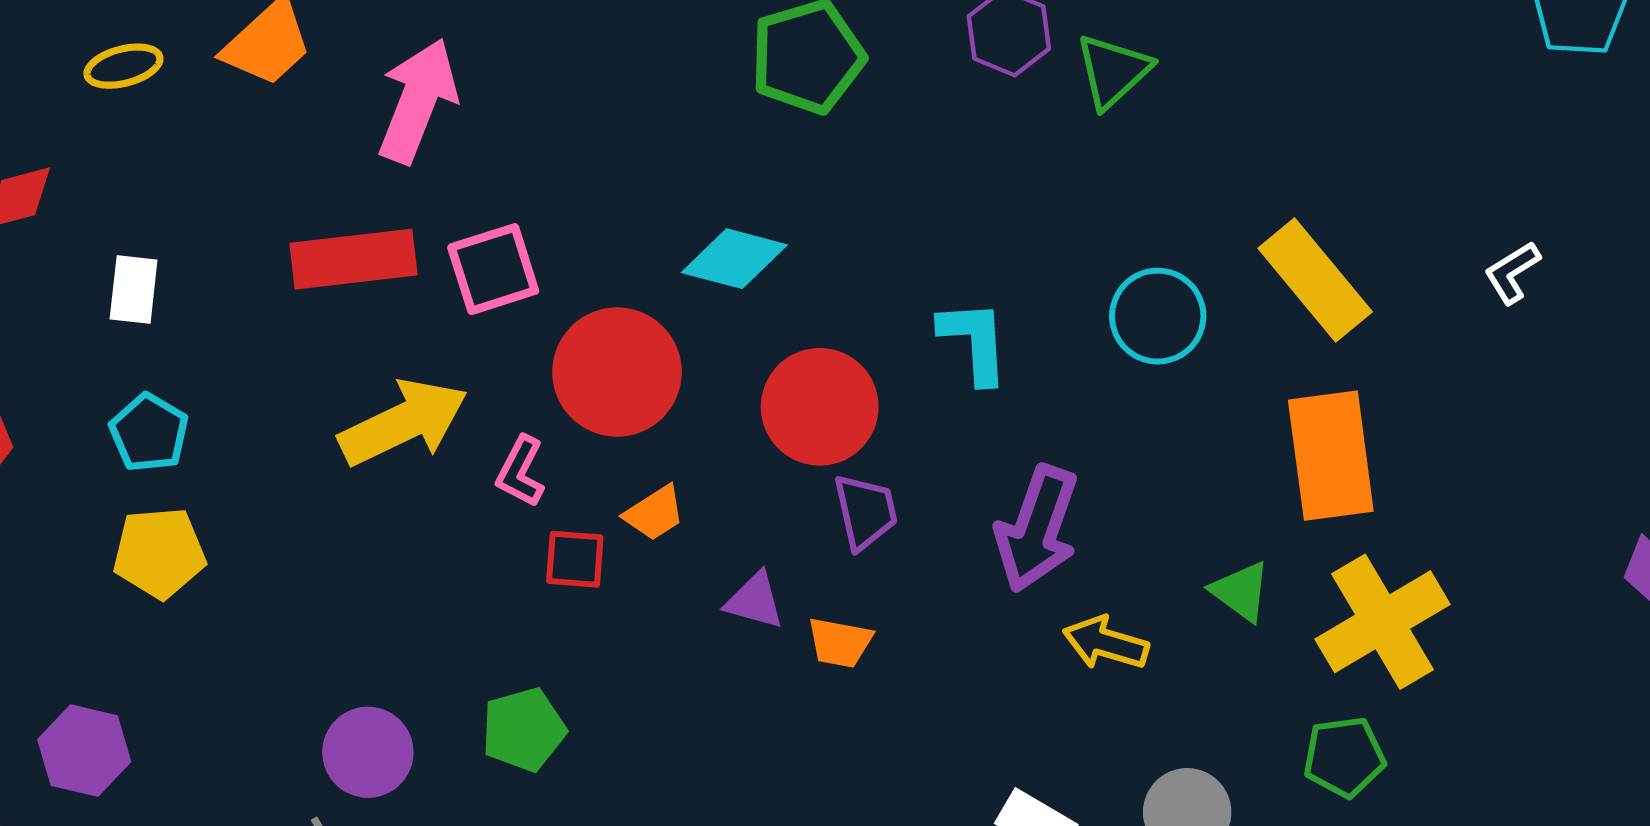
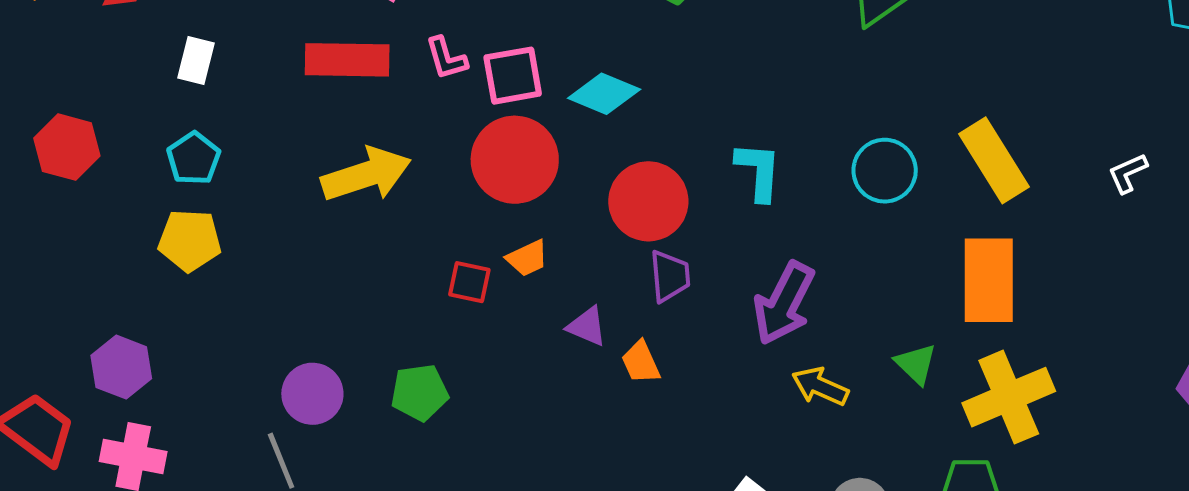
pink square: (493, 269) -> (513, 76), moved
pink L-shape: (520, 472) -> (446, 58), moved, turned -51
orange trapezoid: (840, 642) -> (641, 362), turned 48

